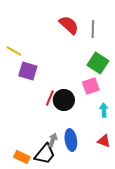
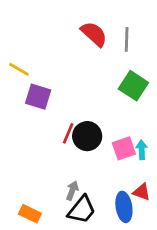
pink square: (91, 86) -> (124, 148), moved
blue ellipse: (71, 140) -> (124, 207), moved
black trapezoid: (45, 154) -> (82, 210), moved

